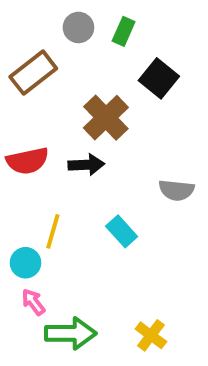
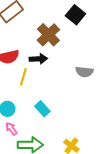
yellow line: (53, 231) -> (23, 77), moved
cyan rectangle: (122, 231) -> (42, 109), moved

